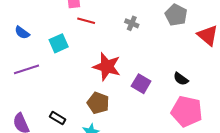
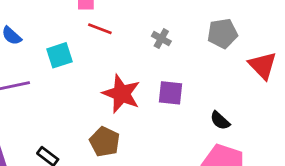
gray pentagon: (176, 15) -> (223, 33), turned 30
purple square: (141, 84) -> (170, 93), moved, turned -30

